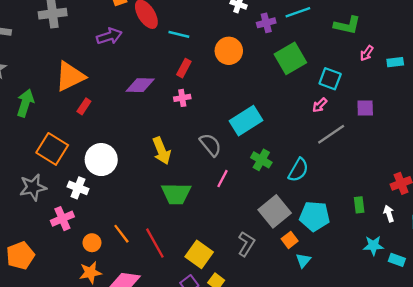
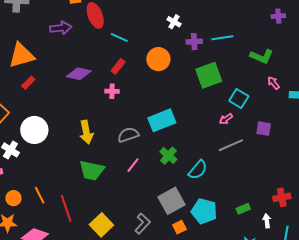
pink arrow: (367, 53) -> (274, 83), turned 96
gray semicircle: (210, 145) -> (128, 135), turned -80
green rectangle: (359, 205) -> (243, 209), turned 64

